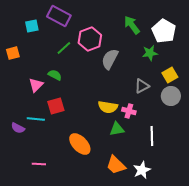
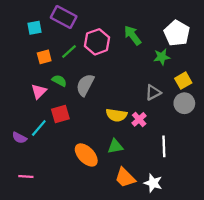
green arrow: (132, 25) -> (133, 35), moved
orange square: (13, 53) -> (44, 57), moved
gray semicircle: (110, 59) -> (85, 85), moved
pink cross: (129, 111) -> (139, 119), turned 32
cyan line: (36, 119) -> (39, 128), turned -54
green triangle: (117, 129) -> (115, 146), moved
pink line: (39, 164) -> (26, 177), moved
white star: (142, 170) -> (153, 183), turned -30

